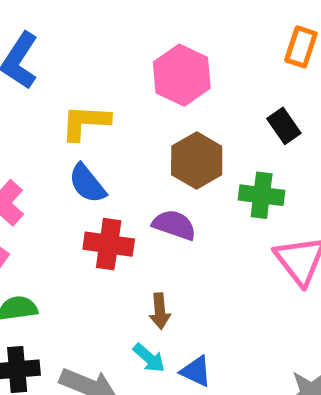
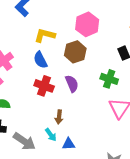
brown hexagon: (197, 160) -> (75, 52), moved
purple semicircle: (174, 225) -> (72, 84), turned 36
blue triangle: (196, 371) -> (69, 144), turned -40

